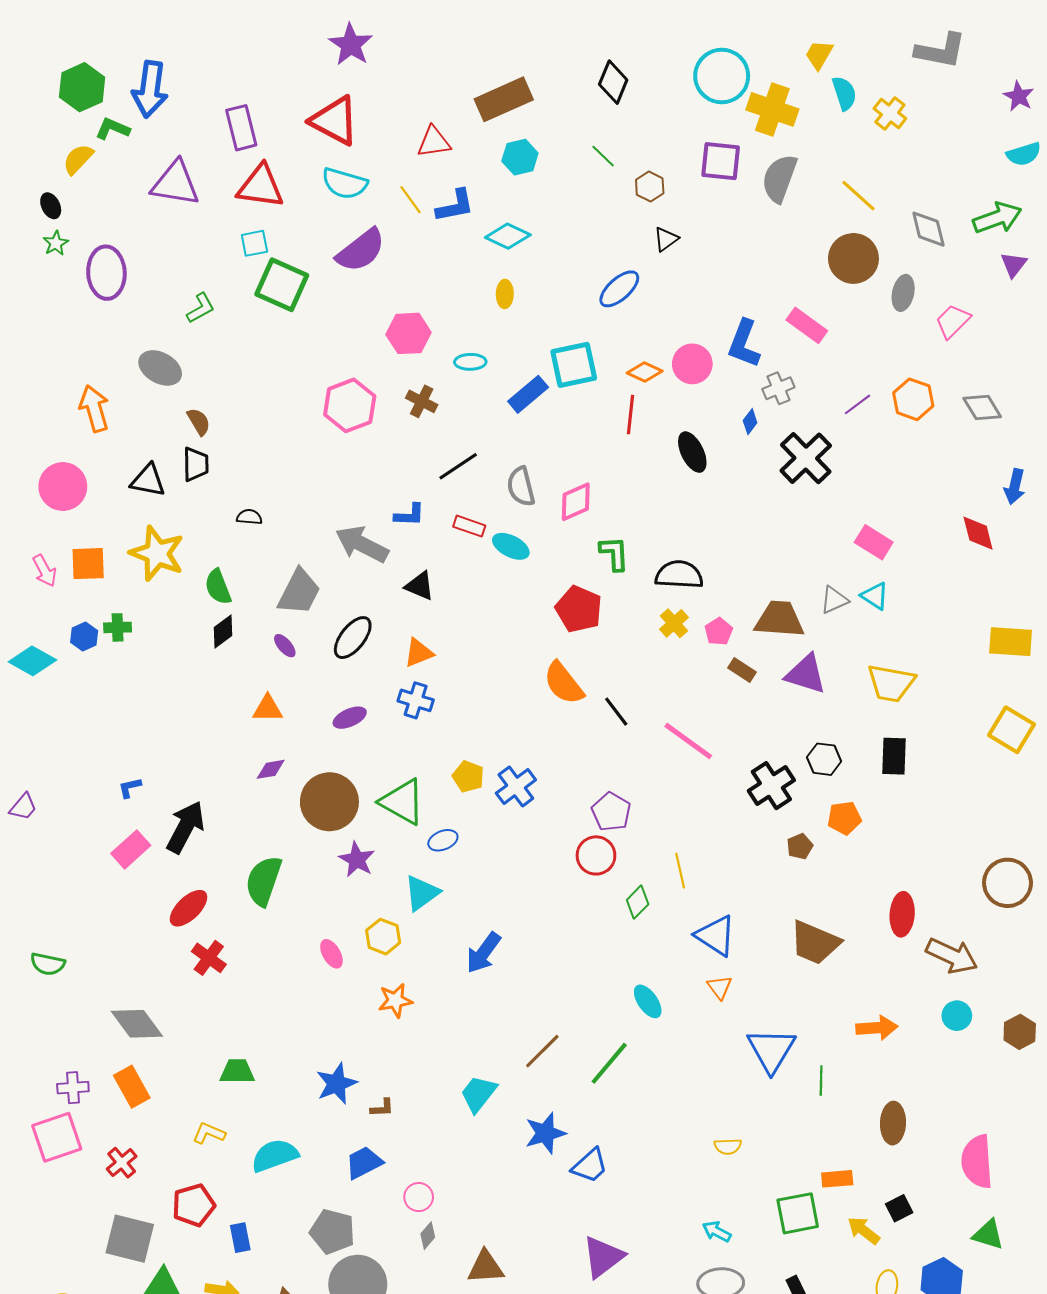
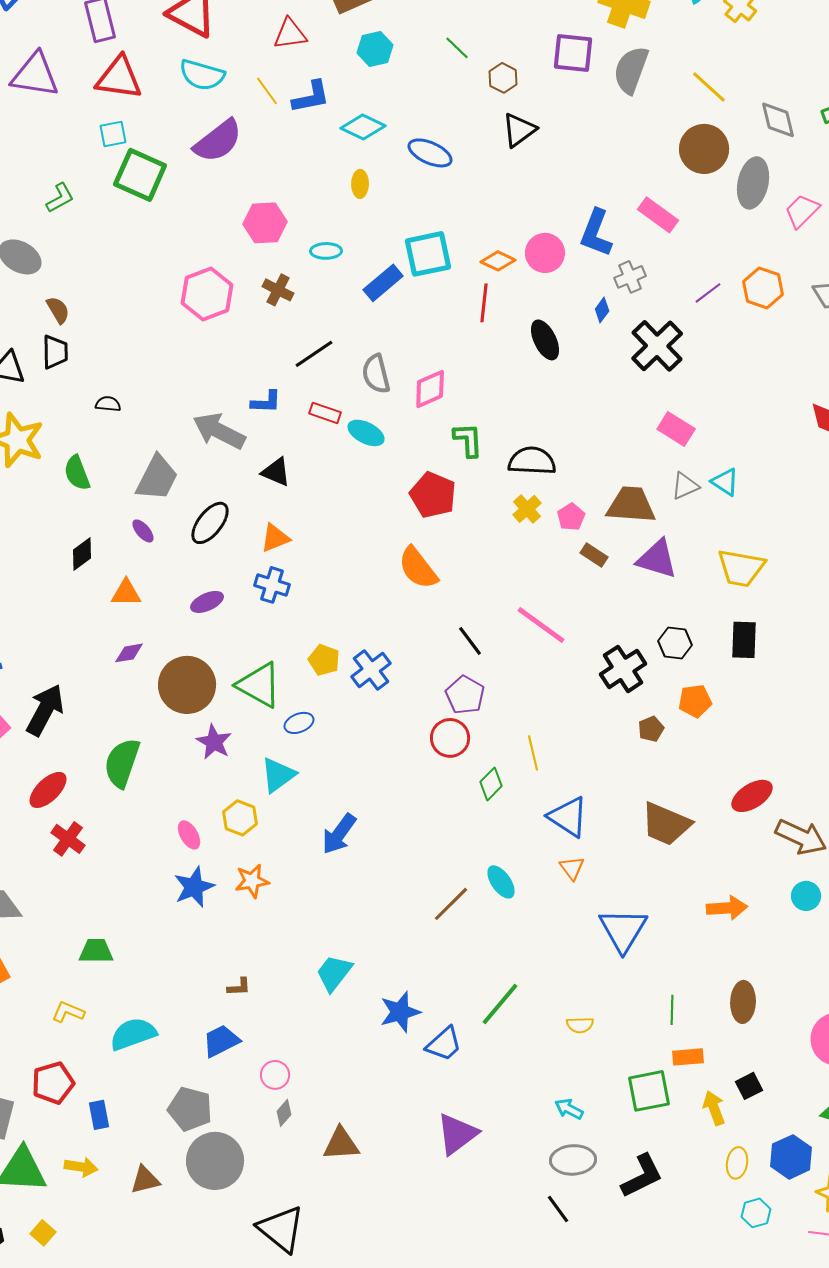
black triangle: (666, 239) -> (519, 130), size x1.4
blue ellipse: (619, 289) -> (430, 153), moved, turned 66
gray ellipse: (903, 293) -> (753, 183), size x1.4
pink rectangle: (874, 542) -> (676, 429), moved
black diamond: (223, 631) -> (82, 554), moved
black line: (616, 712) -> (470, 641), moved
red ellipse: (902, 914) -> (752, 796), turned 54
brown line: (542, 1051) -> (451, 904), moved
green line: (609, 1063) -> (500, 1004), moved
green line: (821, 1080) -> (672, 1010), moved
blue star: (337, 1084) -> (194, 887), moved
yellow arrow: (864, 1231) -> (714, 1108), turned 32

